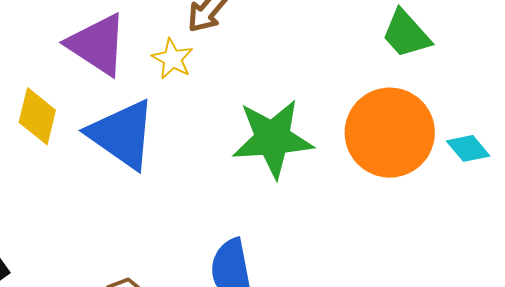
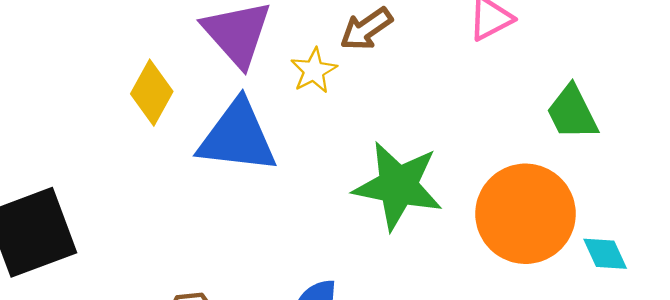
blue triangle: (122, 134) -> (237, 137), turned -44

